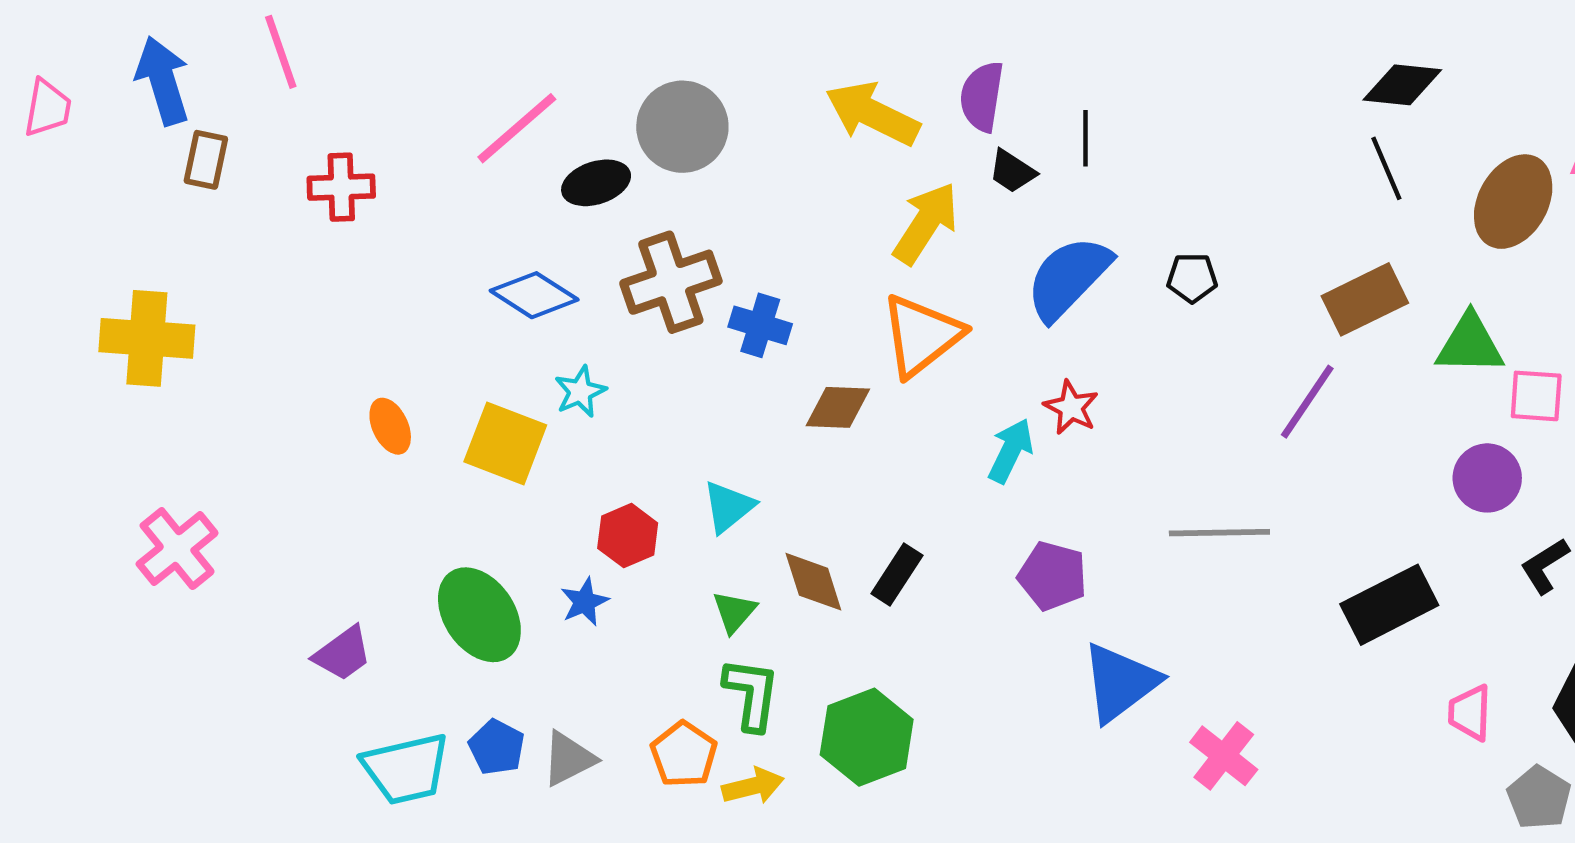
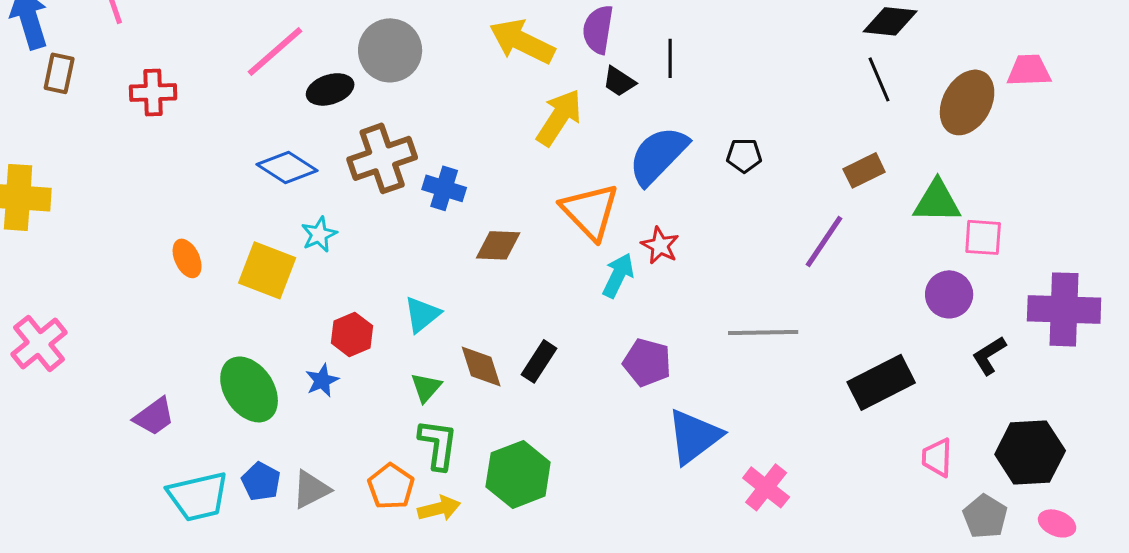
brown rectangle: (1365, 299) -> (864, 170), size x0.7
orange triangle: (921, 335) -> (590, 211), moved, turned -36

